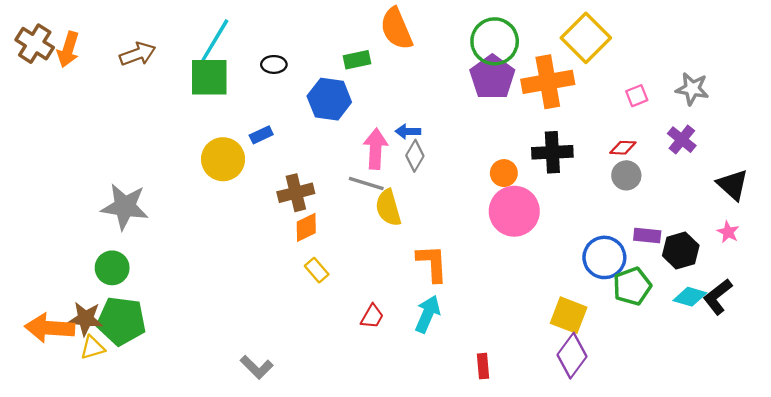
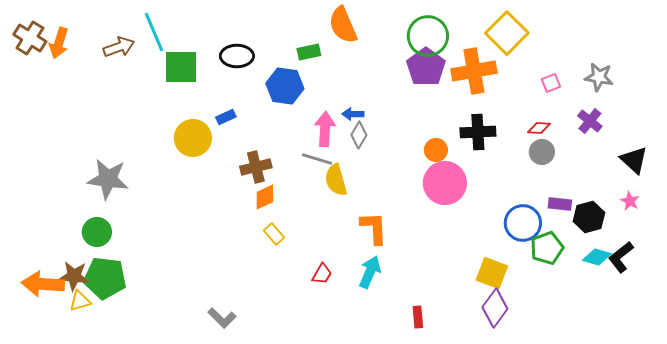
cyan line: (215, 40) -> (154, 32), moved, turned -54
black ellipse: (274, 64) -> (237, 56), size x1.5

